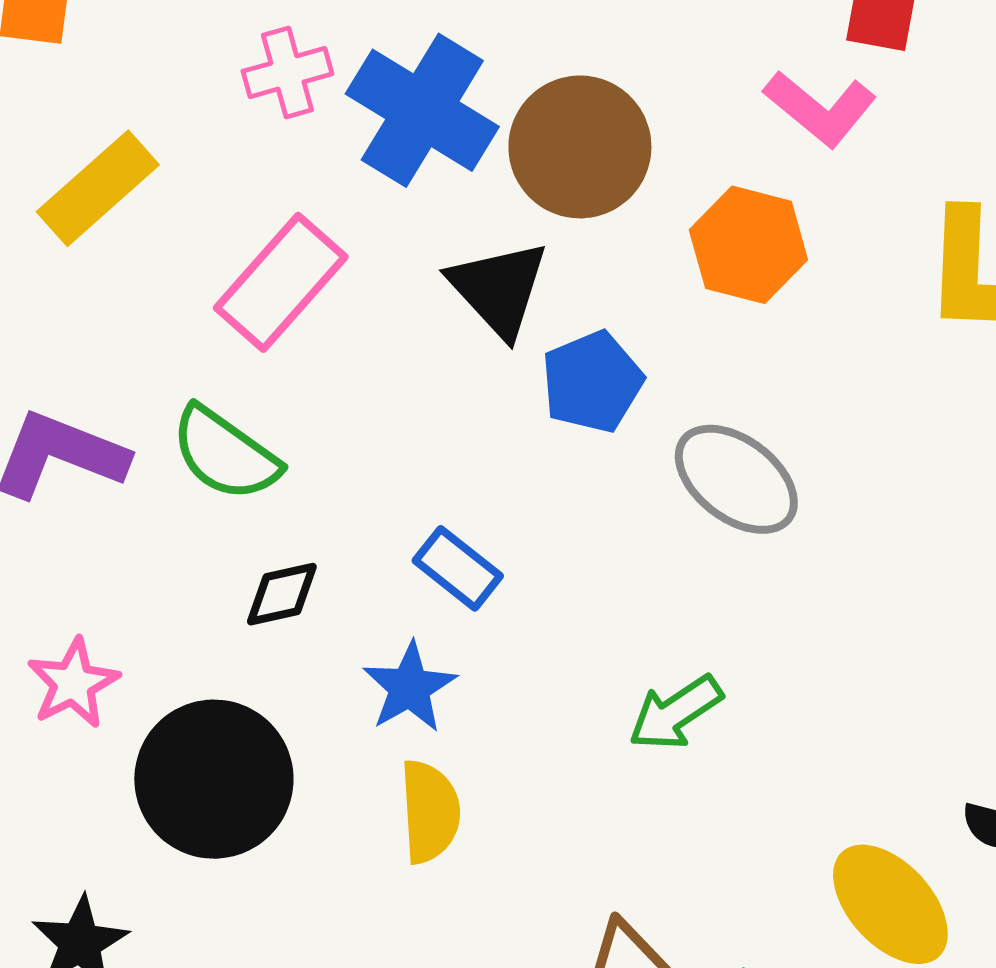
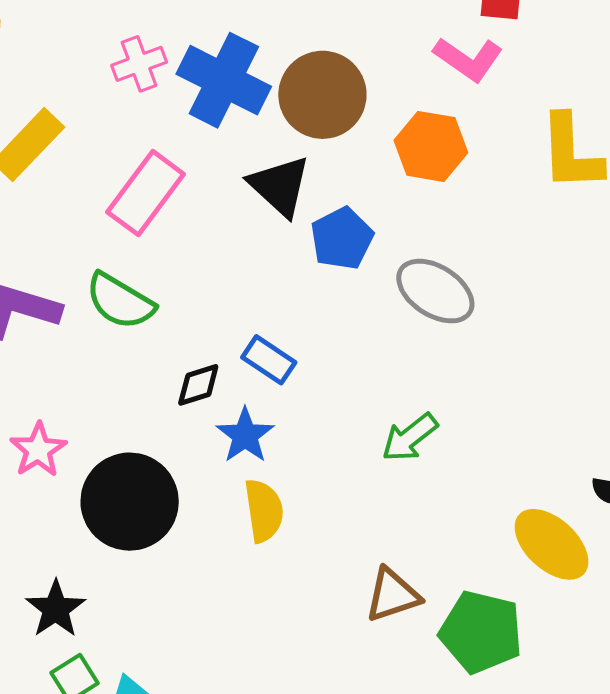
black diamond: (282, 594) -> (198, 385), moved

